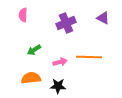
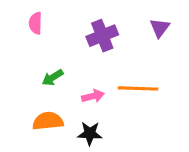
purple triangle: (103, 18) -> (160, 28), turned 40

